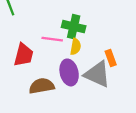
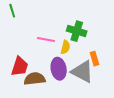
green cross: (74, 27) -> (77, 31), moved
red trapezoid: (24, 55) -> (20, 66), moved

